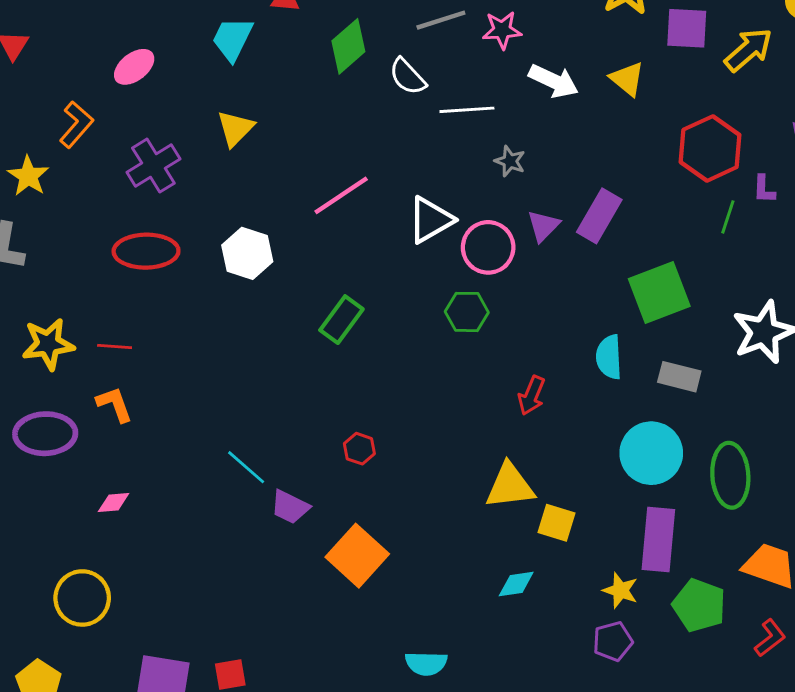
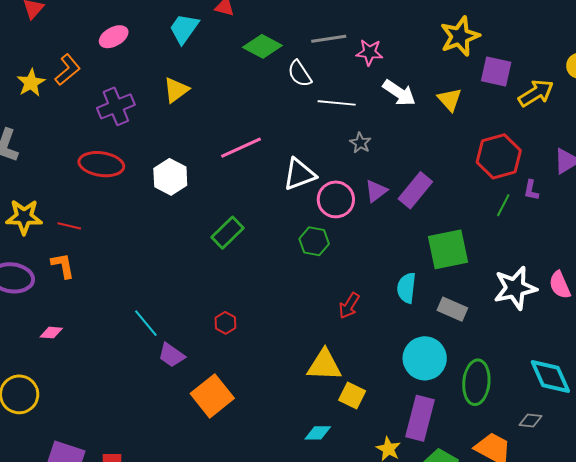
green diamond: (348, 46) -> (262, 46), turned 60
yellow star: (28, 176) -> (31, 83), moved

